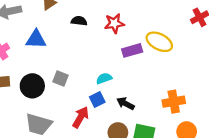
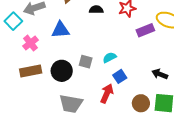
cyan semicircle: (104, 78) -> (110, 57), moved
black arrow: (125, 104) -> (160, 74), moved

